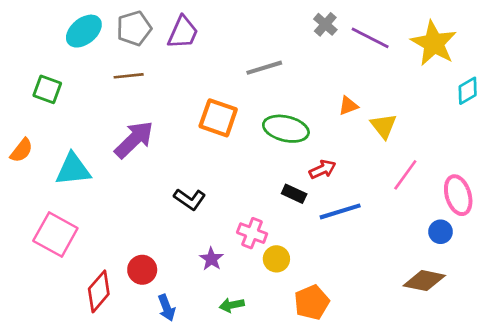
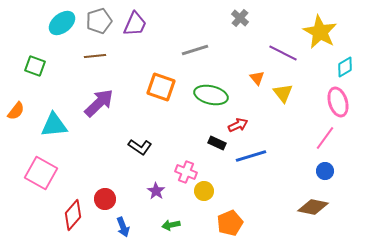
purple line: (370, 38) -> (283, 53), moved
orange triangle: (348, 106) -> (257, 78), turned -49
pink line: (405, 175) -> (325, 138), moved
pink ellipse: (458, 195) -> (338, 102), moved

